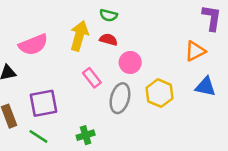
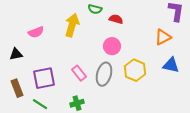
red semicircle: (109, 40) -> (116, 19), moved
pink semicircle: (33, 45) -> (36, 32), size x0.7
pink rectangle: (92, 78) -> (79, 73), moved

